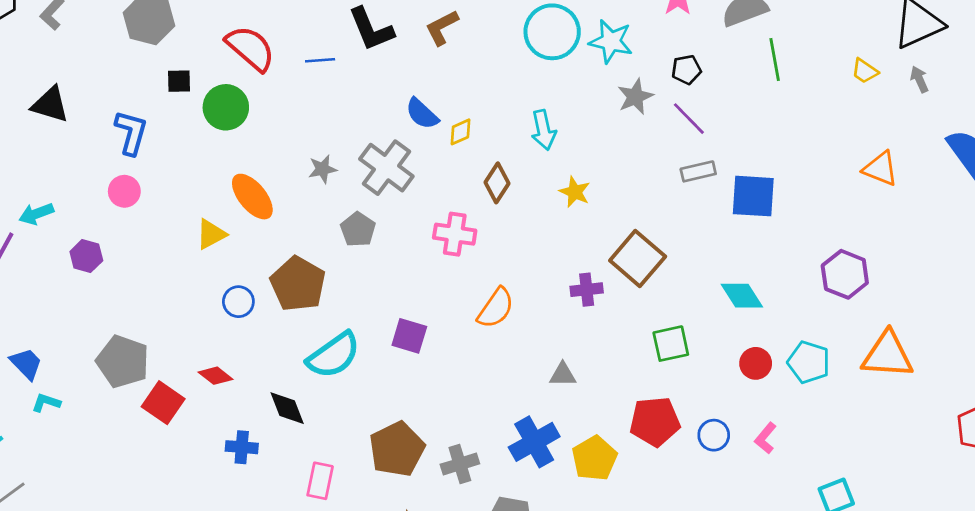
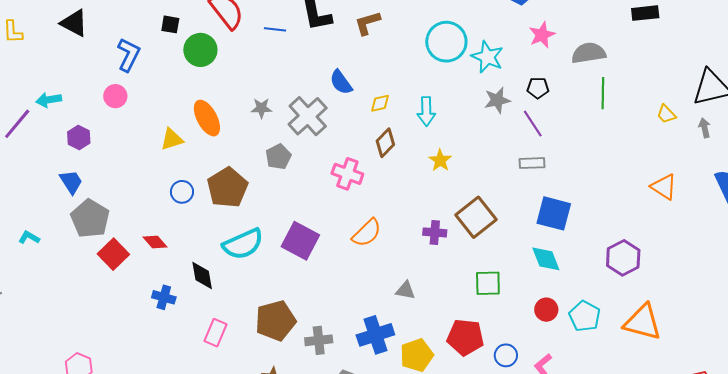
yellow diamond: (460, 132) -> (380, 103), moved
blue square: (753, 196) -> (554, 213), moved
purple square: (409, 336) -> (300, 241), size x1.4
blue trapezoid: (26, 364) -> (71, 182), moved

